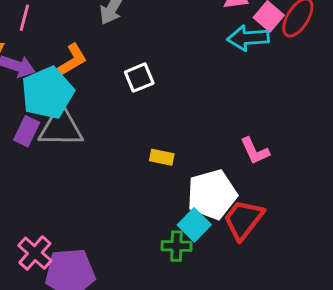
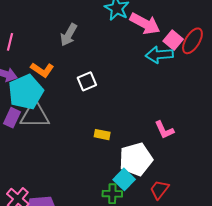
orange L-shape: (72, 60) -> (42, 70), turned 65
red trapezoid: (244, 220) -> (159, 190), moved, size x0.7

